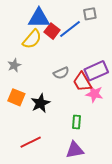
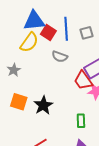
gray square: (90, 14) -> (87, 33), moved
blue line: (70, 29) -> (66, 29), turned -50
gray semicircle: (61, 73) -> (60, 57), moved, turned 49

